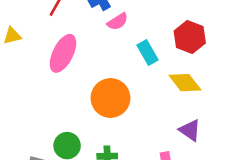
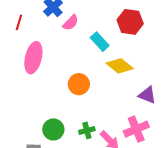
yellow diamond: (185, 83) -> (120, 66), moved
orange circle: (110, 98) -> (79, 84), size x0.7

